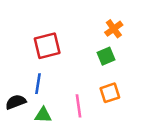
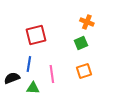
orange cross: (114, 29) -> (87, 22), turned -32
pink line: (79, 106) -> (52, 74), moved

